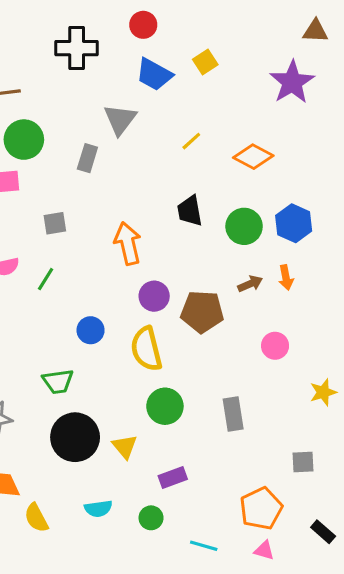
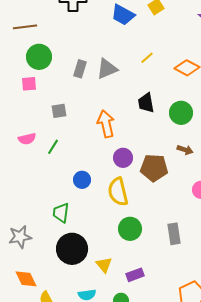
gray triangle: (120, 119) -> (107, 69), moved, turned 30
brown arrow: (250, 284) -> (185, 150), turned 42
green trapezoid: (58, 381) -> (61, 213), turned 105
yellow triangle: (125, 447) -> (104, 265), moved

